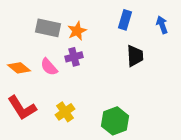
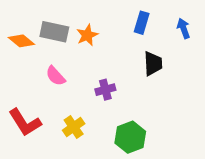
purple cross: (74, 57) -> (105, 90), moved
orange diamond: (19, 68) -> (21, 41), moved

